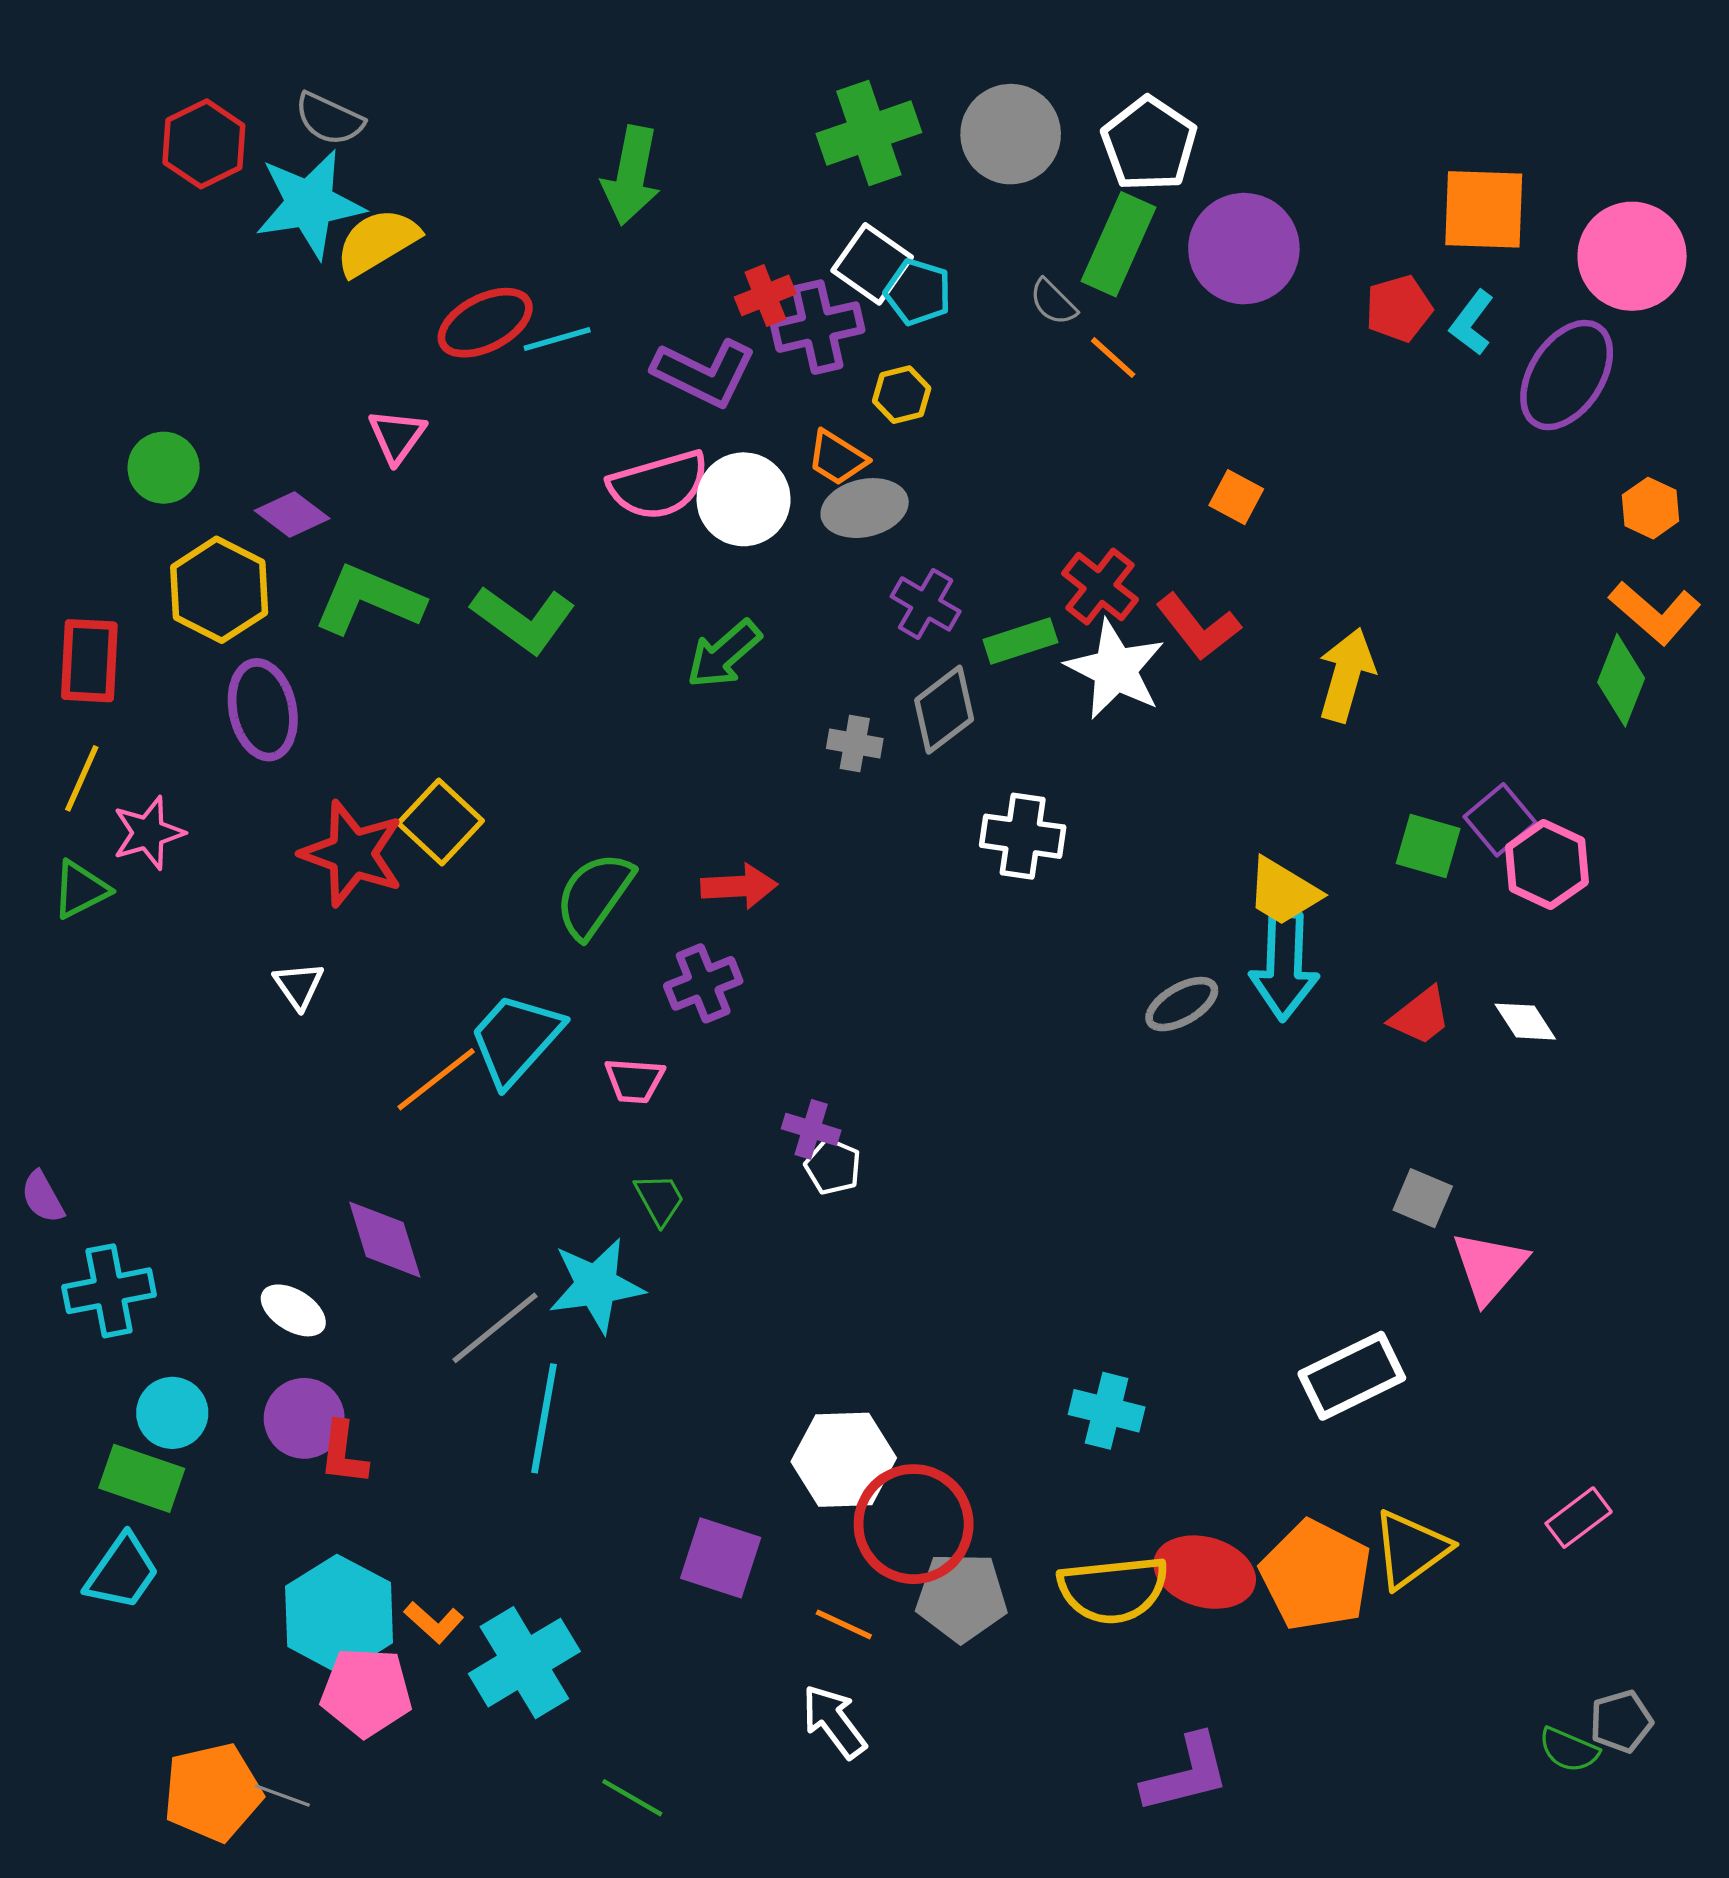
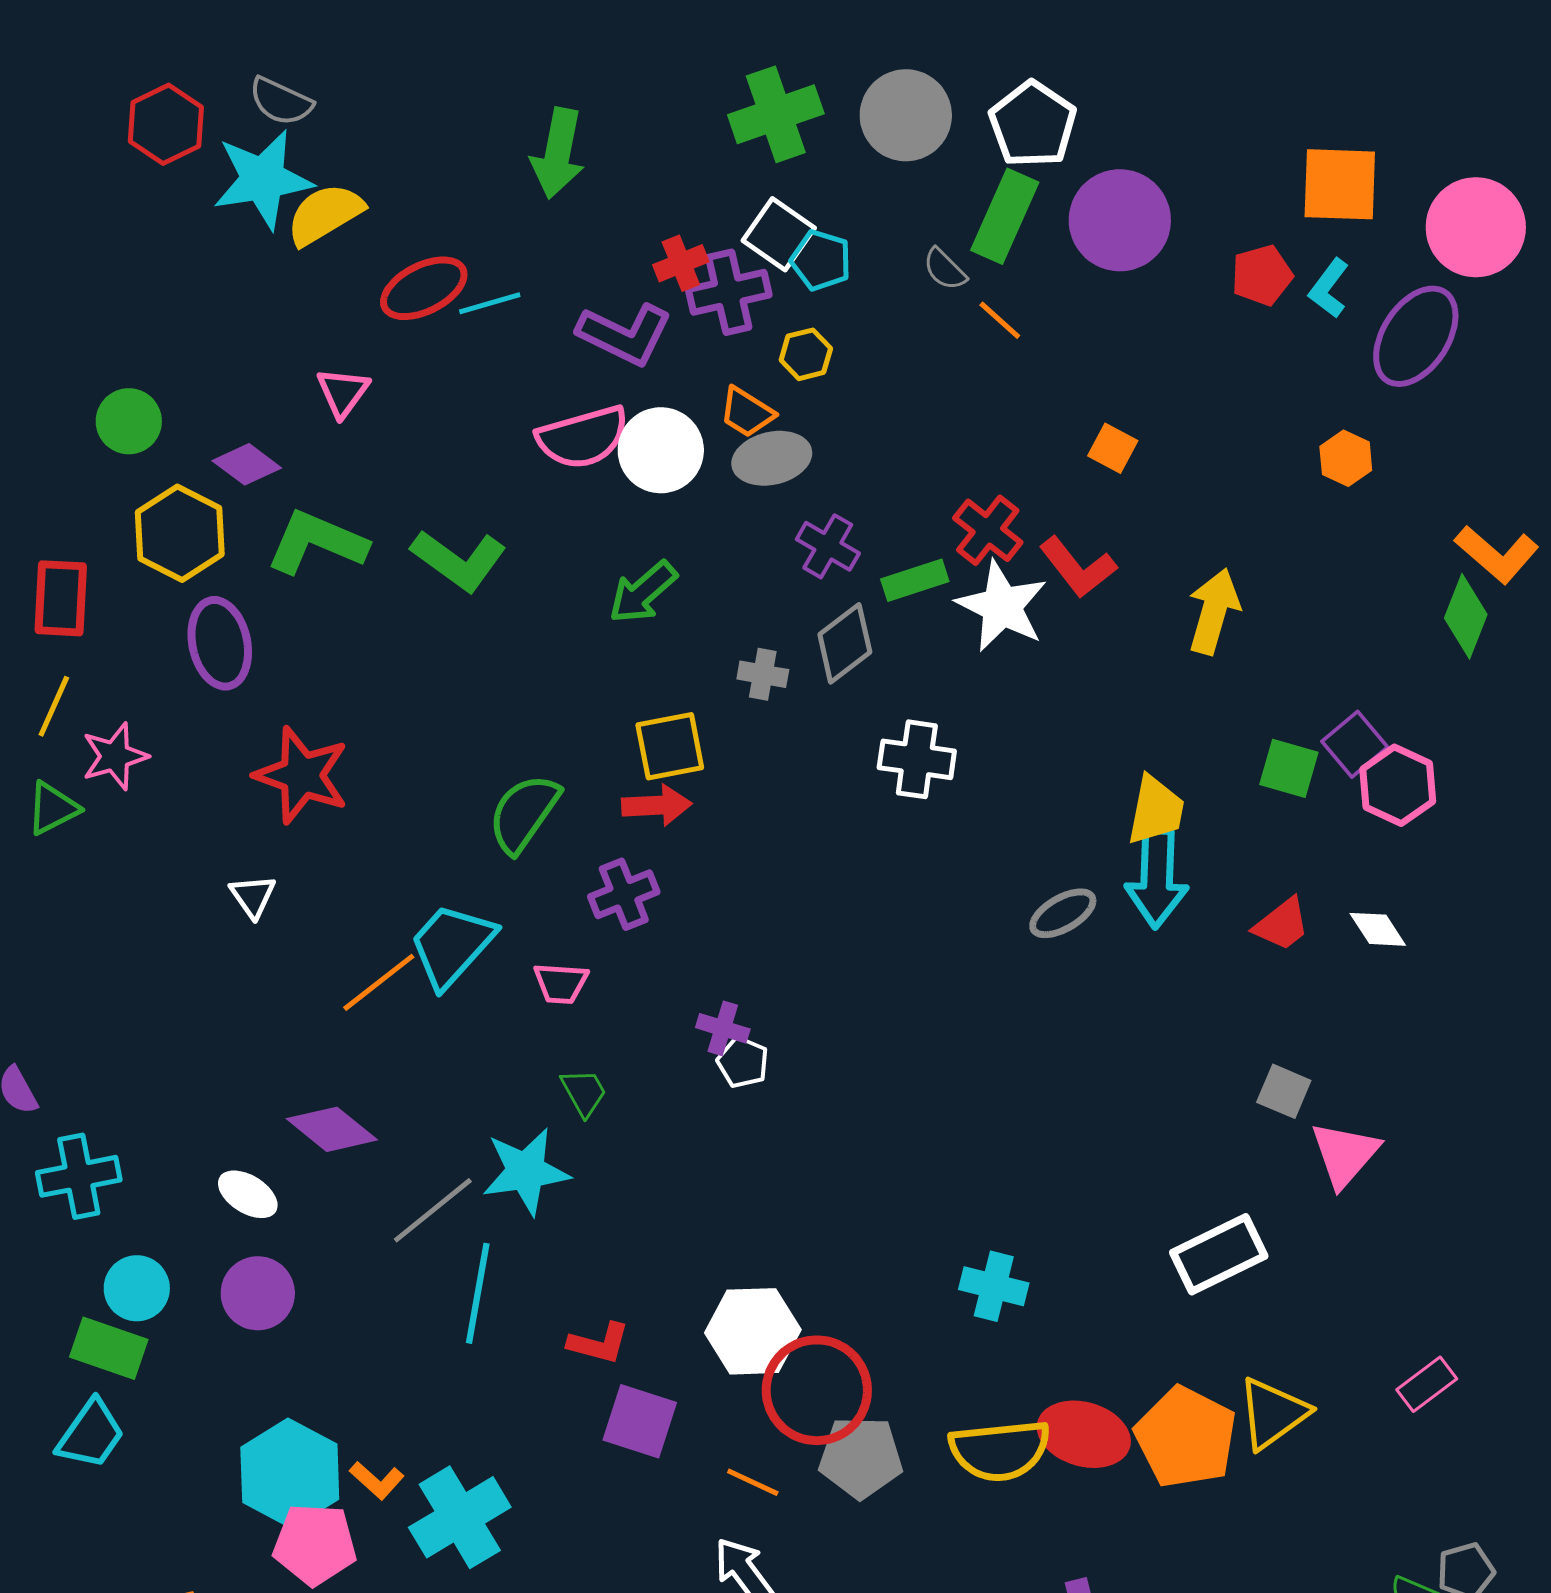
orange hexagon: (1651, 508) -> (1346, 458), moved
yellow square: (440, 822) -> (670, 746), moved, turned 36
yellow trapezoid: (1283, 892) -> (1156, 810), turned -110
purple diamond: (385, 1240) -> (332, 1129), turned -34
red L-shape: (343, 1453) -> (599, 1343), moved, turned -82

